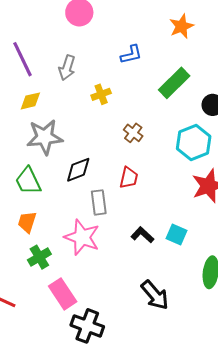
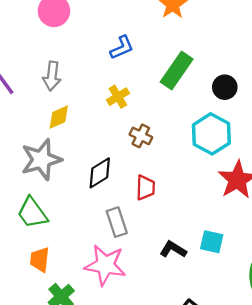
yellow cross: (101, 94) -> (118, 97), moved
yellow diamond: (30, 101) -> (59, 117), moved
black diamond: (78, 170) -> (100, 173), moved

